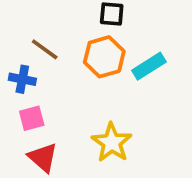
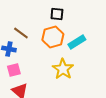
yellow star: (112, 143) -> (63, 69), moved

